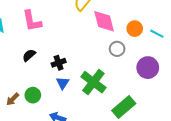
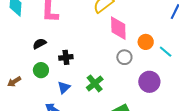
green cross: (93, 82) -> (95, 83), size x0.7
blue triangle: (63, 83) -> (64, 87), moved
green circle: (33, 95) -> (41, 70), moved

